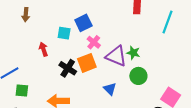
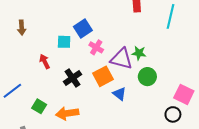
orange square: (87, 63) -> (103, 76), moved
black cross: (68, 68) -> (73, 78), turned 30
green square: (22, 90) -> (39, 106), moved, turned 32

